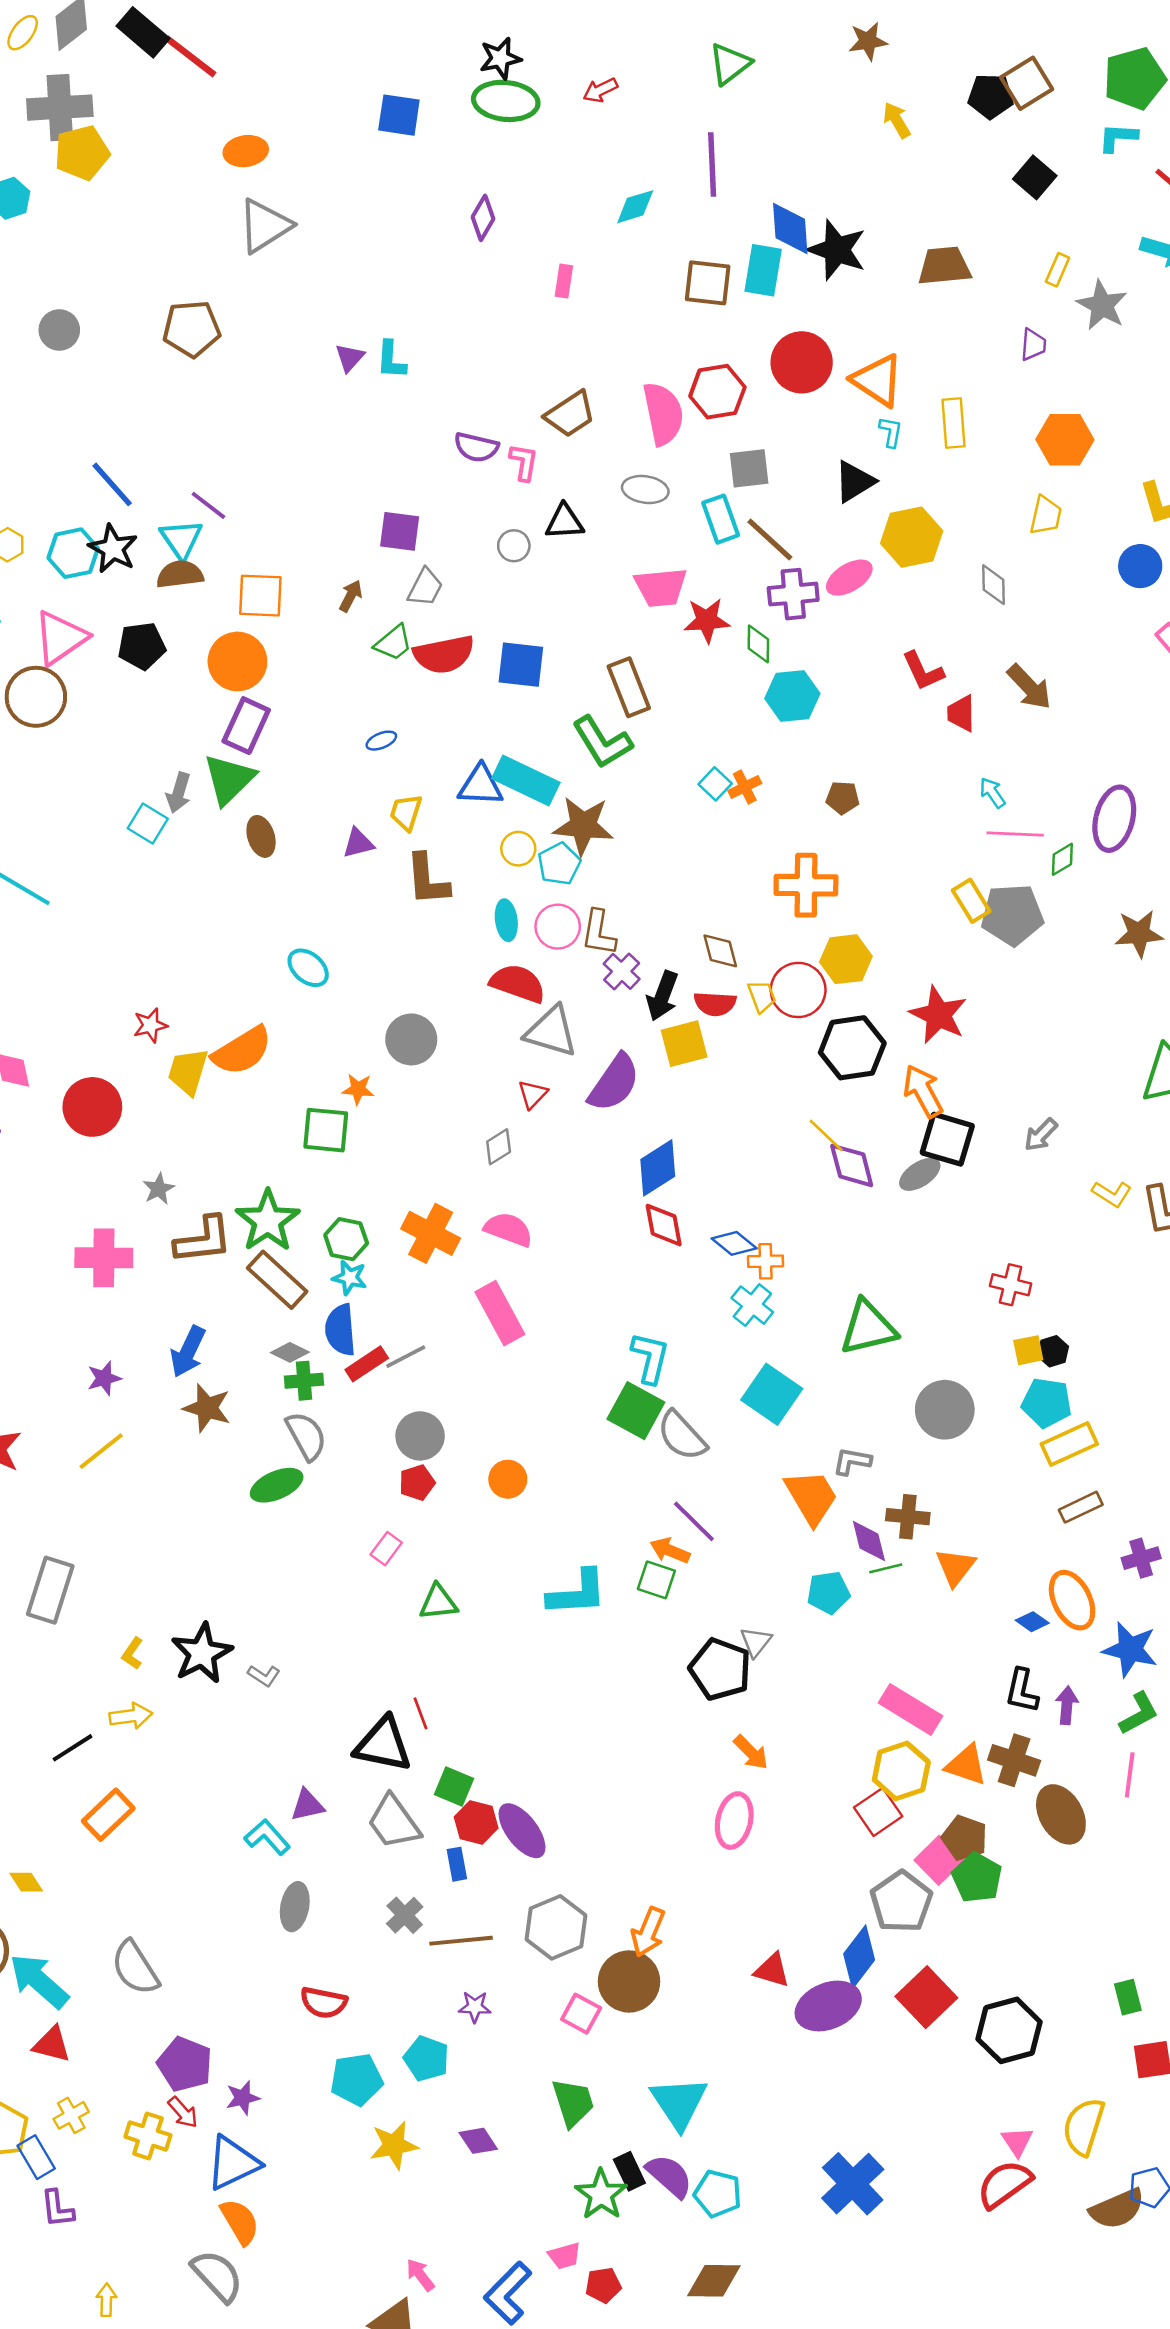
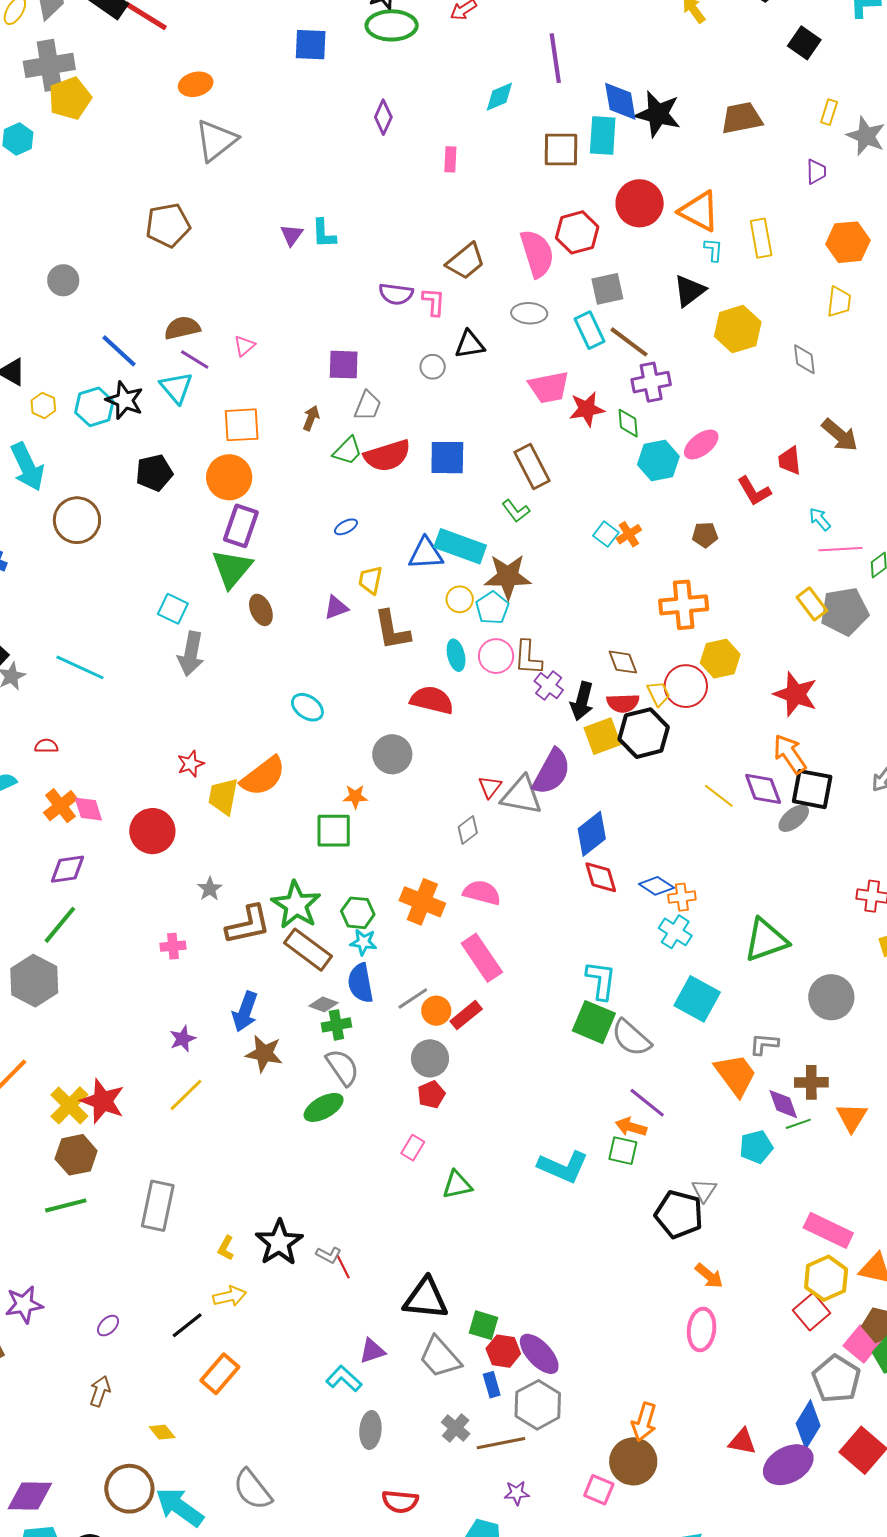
gray circle: (59, 330) -> (63, 280), moved
brown semicircle: (180, 574) -> (182, 328), moved
pink ellipse: (849, 578) -> (701, 444), moved
pink triangle: (60, 638) -> (244, 346), moved, size x0.5
red L-shape: (923, 671) -> (754, 491), moved
green L-shape: (602, 742) -> (516, 511), size x0.6
gray arrow: (179, 793) -> (191, 654), moved, size x1.4
red semicircle: (518, 983) -> (432, 700), moved
gray triangle: (551, 1032) -> (521, 795), moved
black hexagon: (852, 1048) -> (644, 733), moved
purple diamond: (852, 1165) -> (763, 789), moved
pink cross: (104, 1258) -> (173, 946), size x0.6
red rectangle: (367, 1364) -> (466, 1015), moved
orange circle: (508, 1479) -> (436, 1011), moved
cyan L-shape: (577, 1593) -> (563, 1167), turned 33
red line: (420, 1713) -> (343, 1267), moved
gray hexagon: (556, 1927) -> (538, 1405), moved

